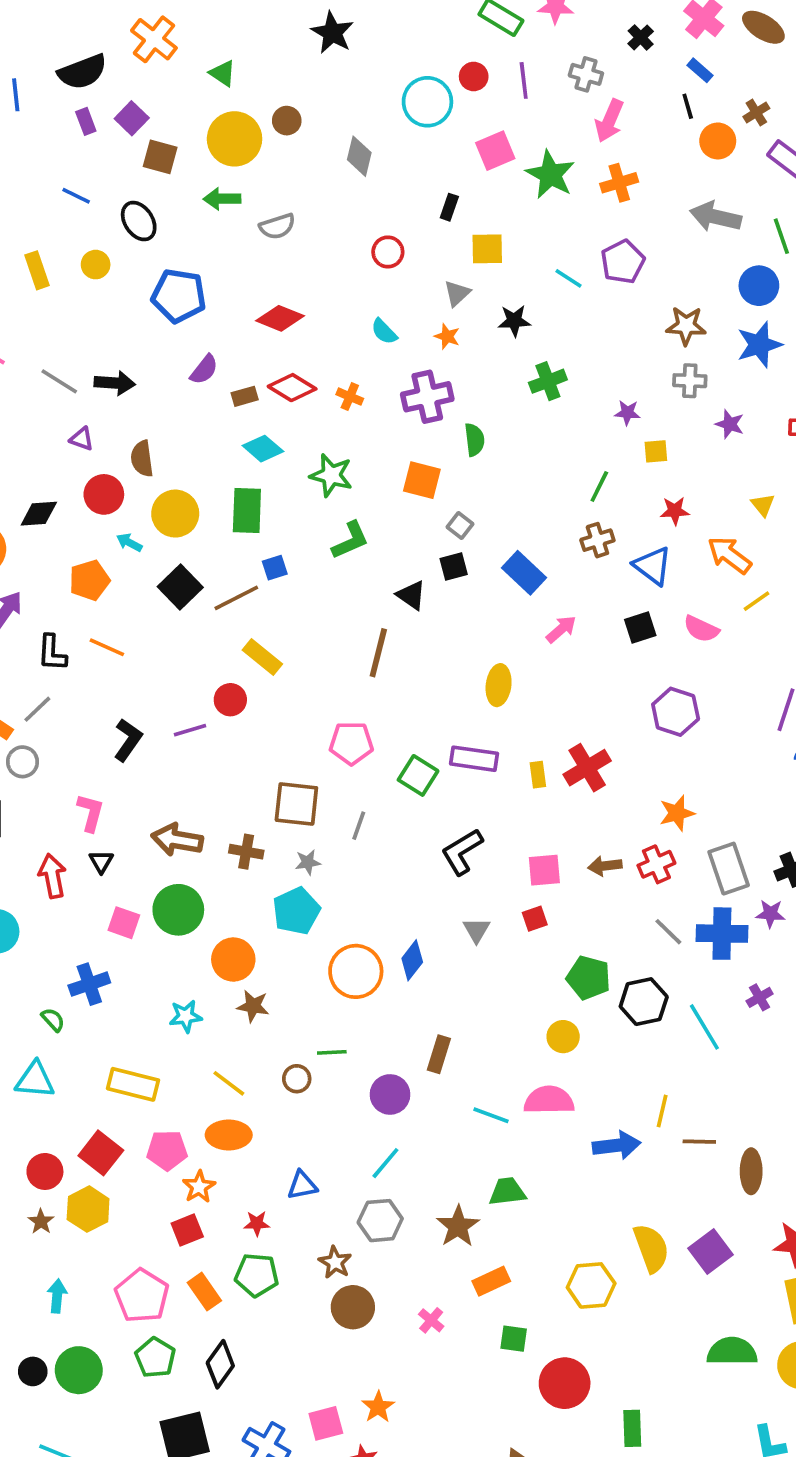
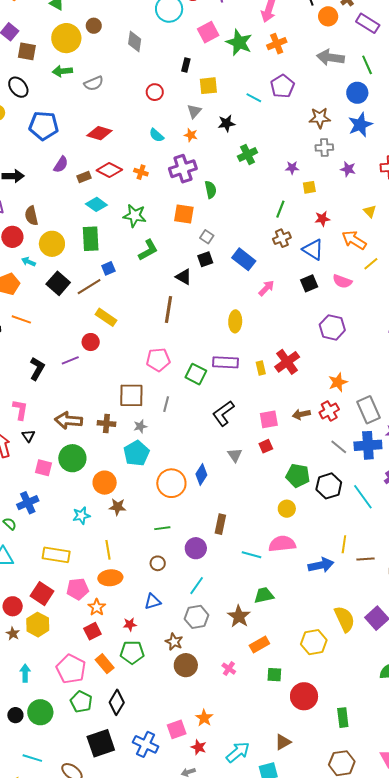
brown circle: (297, 1079) -> (158, 563), moved
yellow line: (229, 1083) -> (108, 550), turned 48

